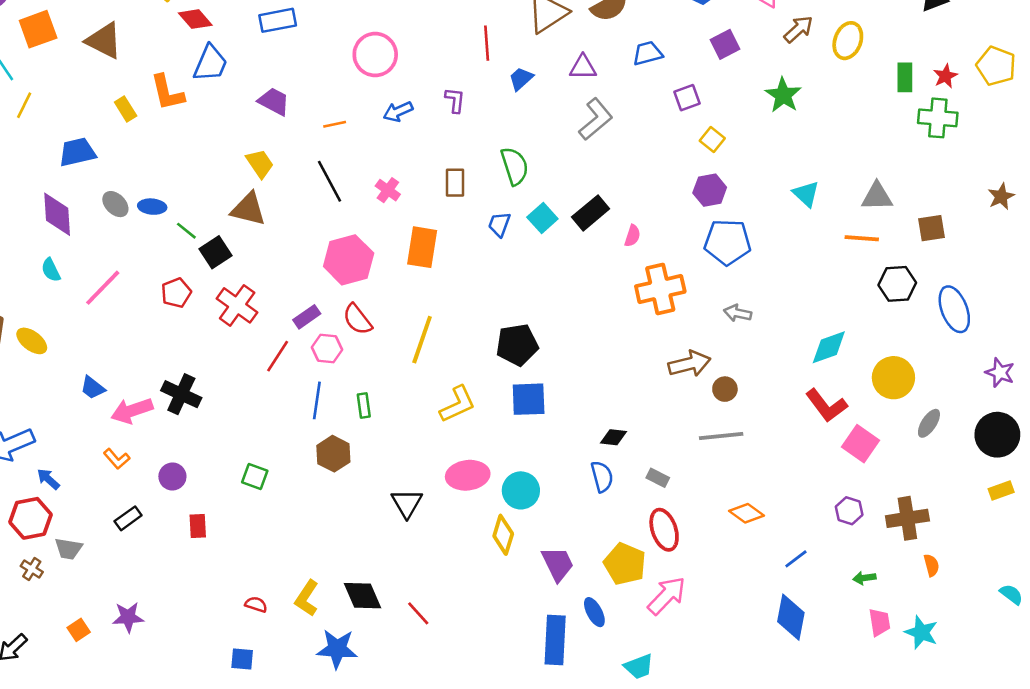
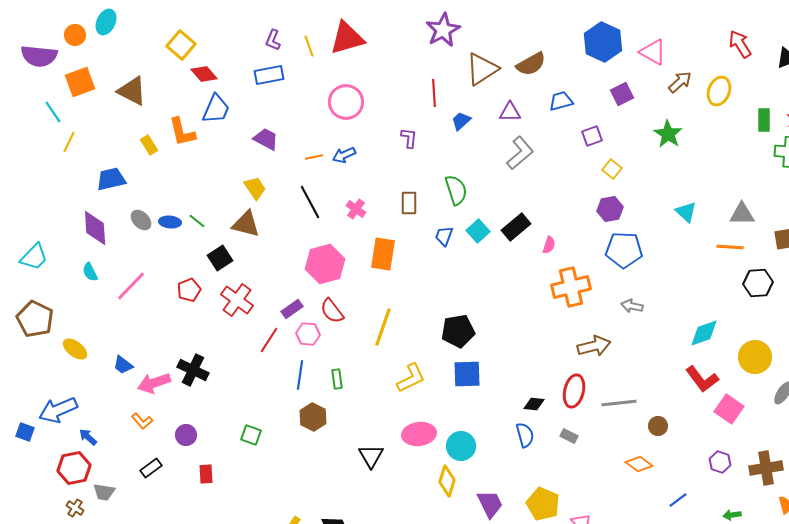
blue arrow: (398, 112) -> (344, 155), moved
green line: (186, 231) -> (197, 221), moved
yellow ellipse: (32, 341) -> (75, 349), moved
brown circle: (725, 389) -> (658, 426), moved
red ellipse: (664, 530) -> (574, 391), moved, turned 32

